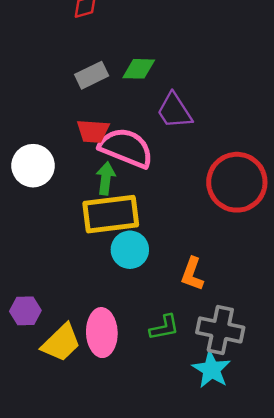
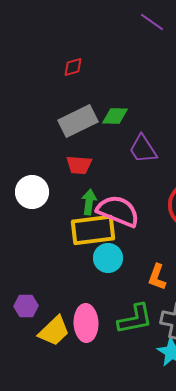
gray rectangle: (92, 75) -> (78, 121), size x1.5
pink semicircle: (126, 148) -> (118, 211), moved
green L-shape: (164, 327) -> (135, 319), size x1.5

